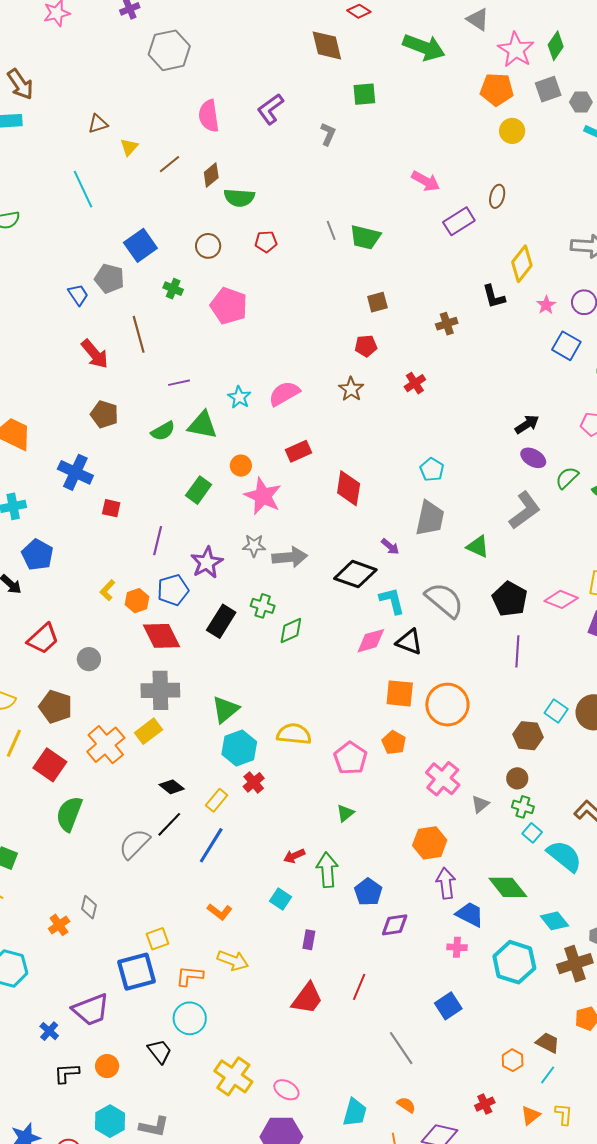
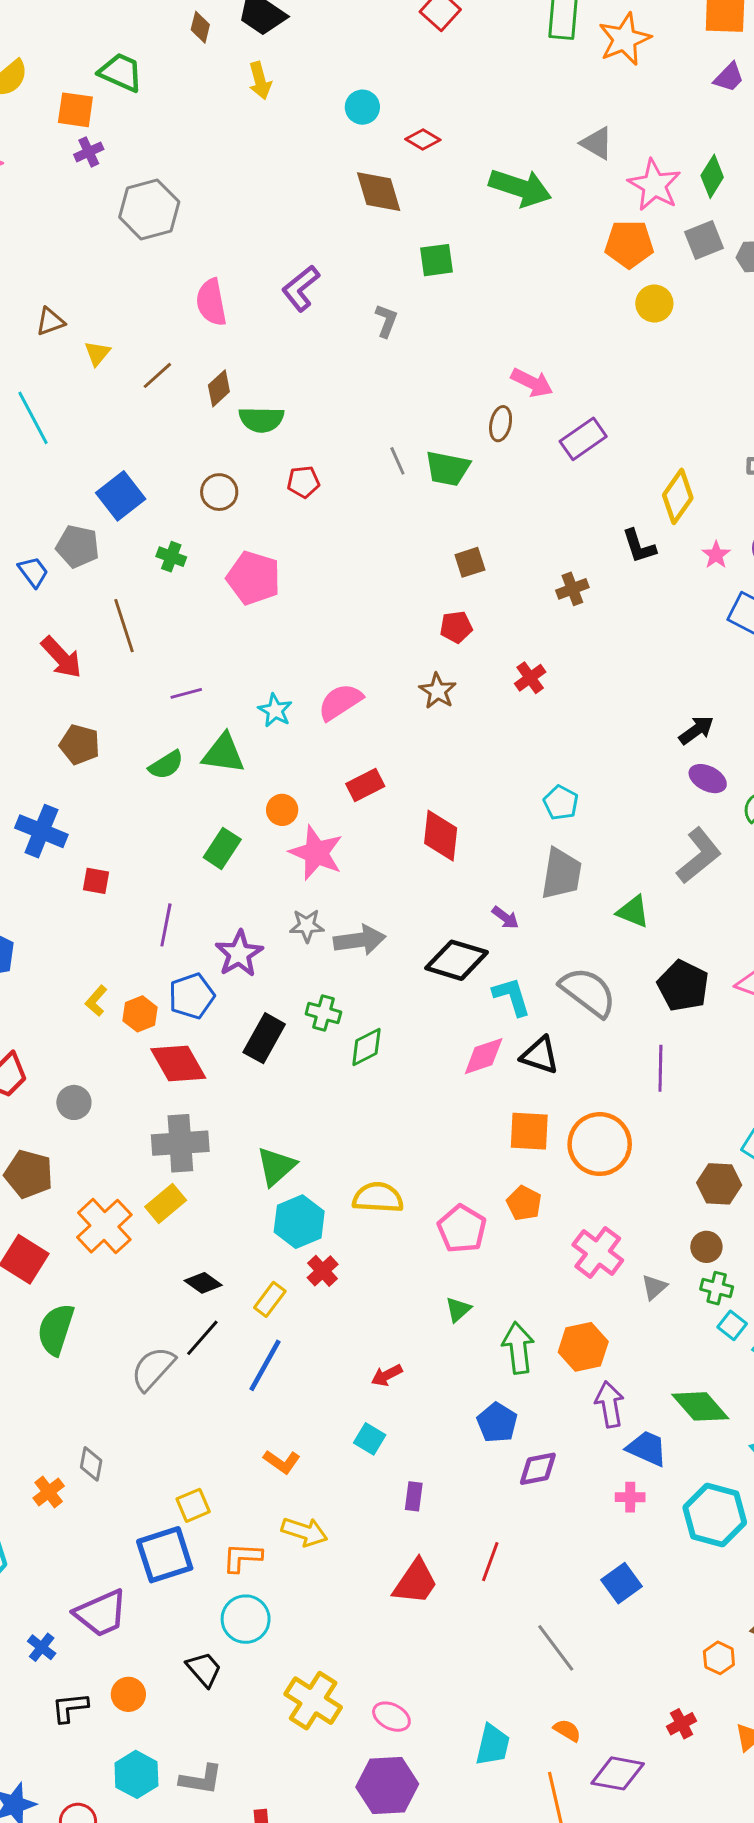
brown ellipse: (497, 196) -> (501, 424), moved
purple line: (517, 651) -> (660, 1068), moved
green arrow: (327, 870) -> (518, 1348), moved

